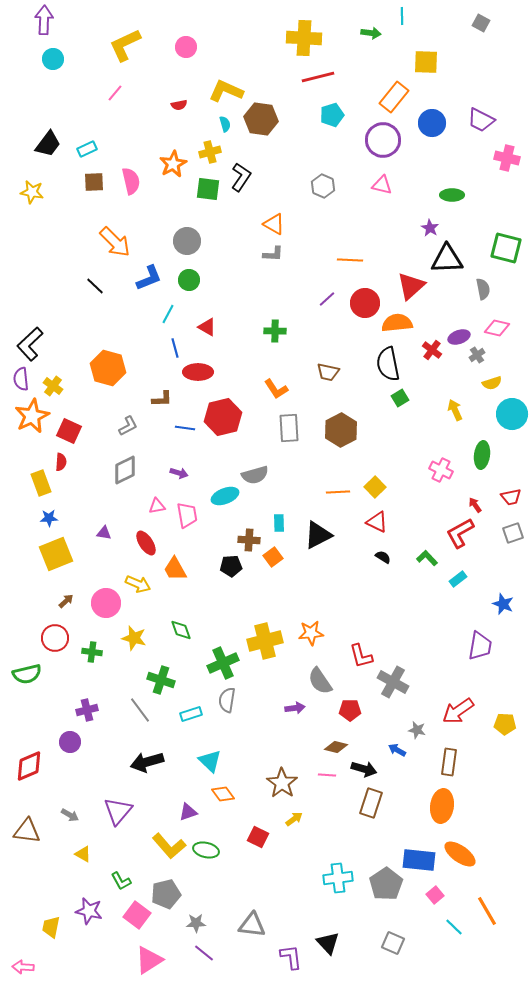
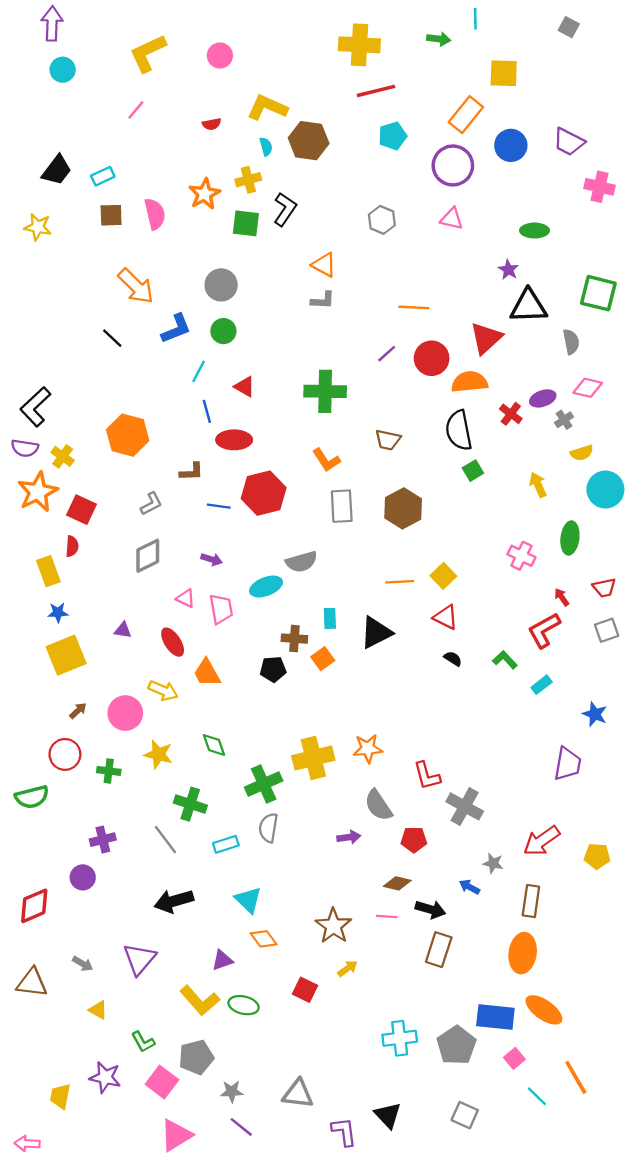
green cross: (275, 331) -> (325, 391), size x1.6
purple semicircle: (21, 379) -> (25, 448), turned -75
pink triangle: (157, 506) -> (186, 598), turned 36

